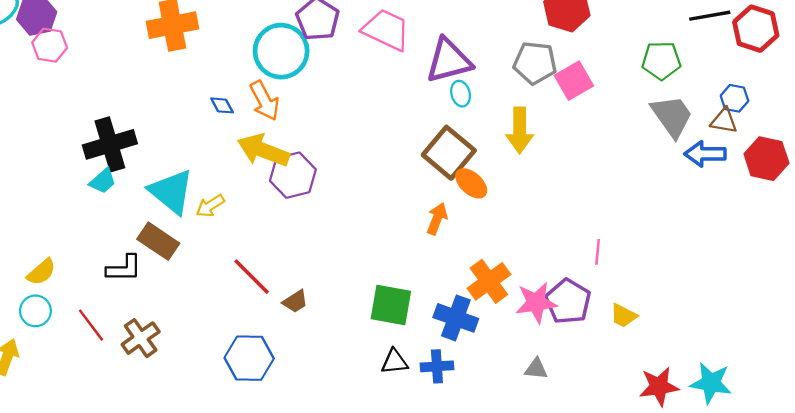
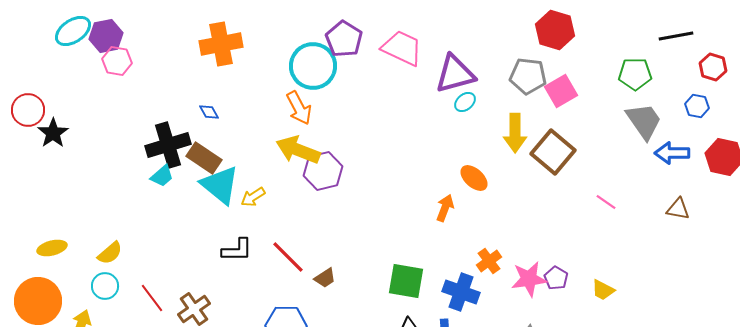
red hexagon: (756, 29) -> (713, 67), moved, size x0.7
cyan ellipse: (461, 94) -> (465, 102), turned 65
blue diamond: (222, 105) -> (209, 112), moved
brown triangle: (724, 121) -> (678, 209), moved
brown square: (449, 153) -> (553, 152), moved
brown rectangle: (158, 241) -> (204, 158), moved
pink line: (598, 252) -> (606, 202), moved, turned -60
black L-shape: (124, 268) -> (237, 250), moved
orange cross: (489, 281) -> (489, 261), size x0.7
purple pentagon: (568, 301) -> (556, 278), size x0.6

